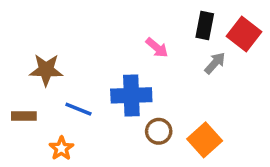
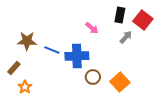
blue line: (78, 109) -> (52, 50), moved
brown rectangle: (24, 116) -> (14, 68), turned -48
orange star: (61, 148) -> (25, 87), moved

